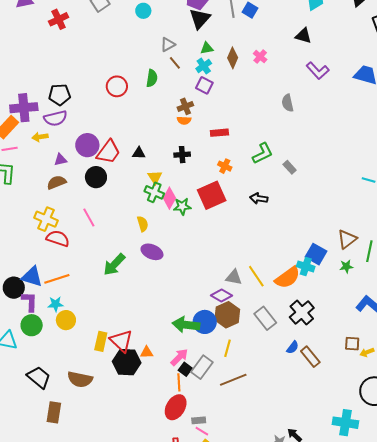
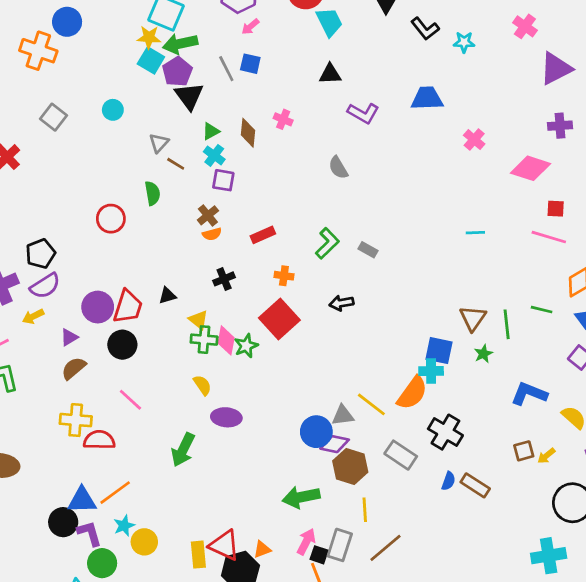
blue circle: (205, 322) -> (316, 432), moved

